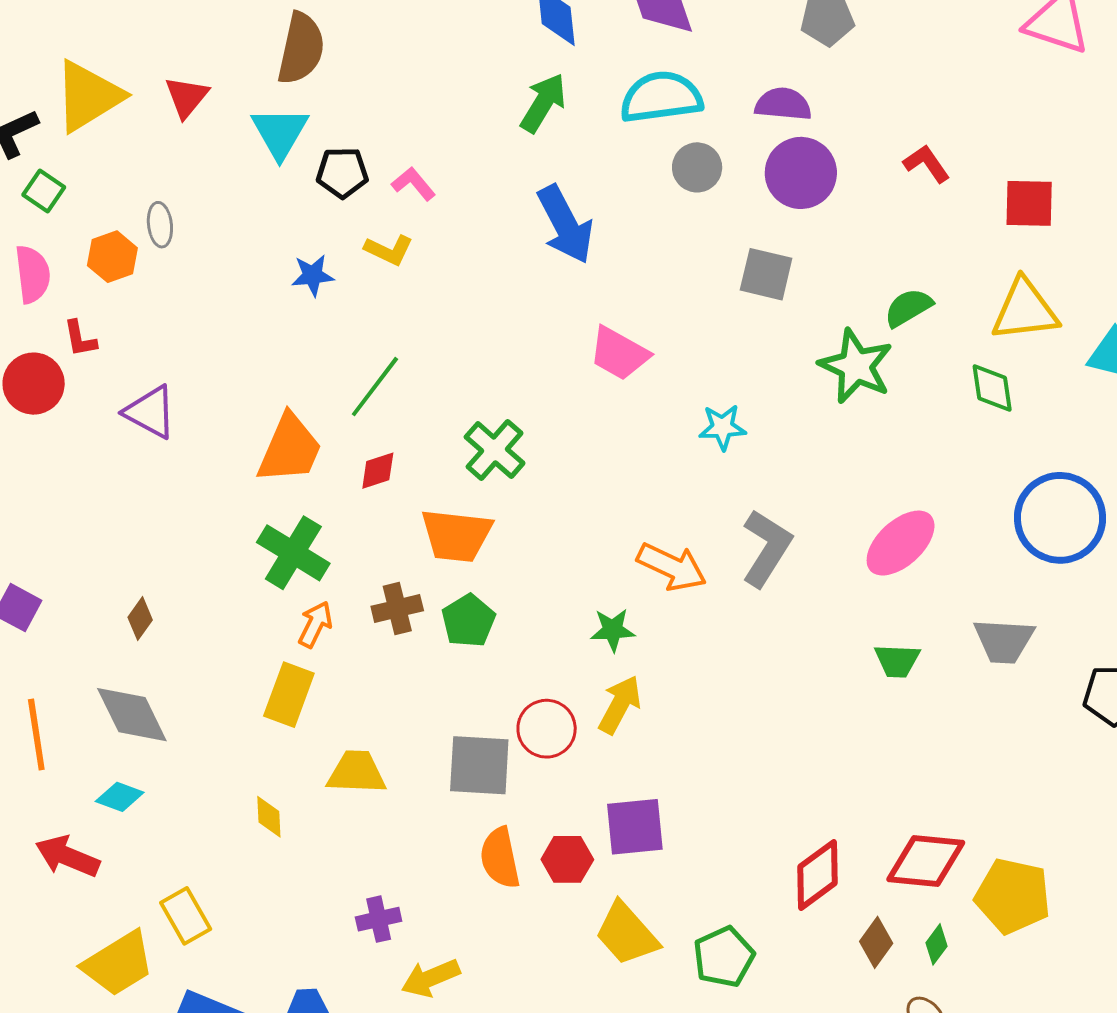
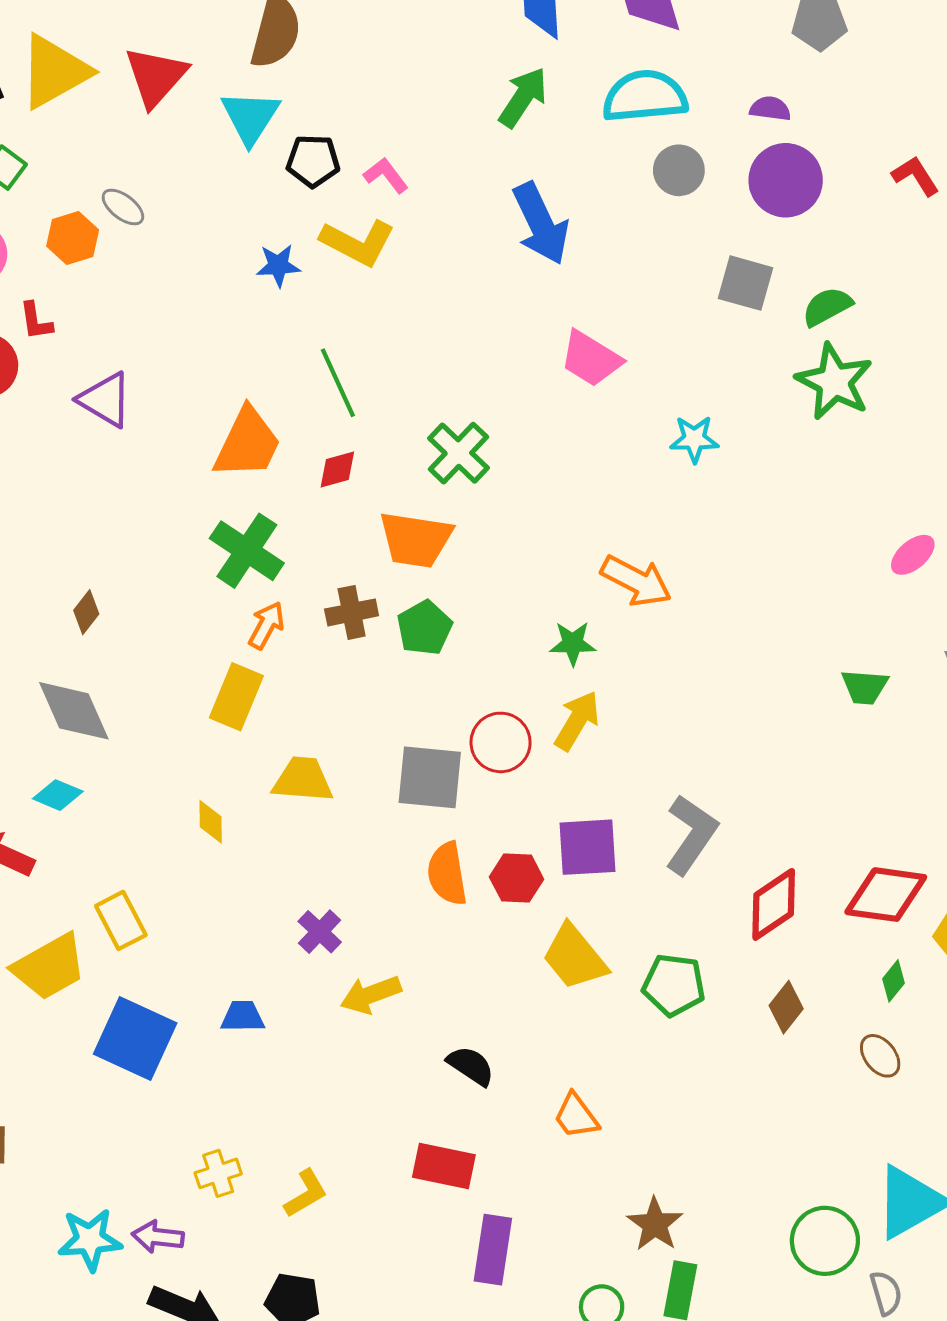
red triangle: (187, 97) -> (156, 77), size x1.4
purple semicircle: (783, 104) -> (770, 109), size x0.7
gray ellipse: (160, 225) -> (123, 207), turned -48
yellow L-shape: (389, 250) -> (358, 243), size x1.5
green semicircle: (908, 308) -> (827, 307), moved
green line: (375, 387) -> (338, 383), turned -64
pink ellipse: (901, 543) -> (913, 555), moved, size x0.6
gray L-shape: (766, 548) -> (691, 835), moved
purple cross: (379, 919) -> (320, 932), turned -36
brown diamond: (876, 942) -> (786, 1007), moved
green pentagon: (724, 957) -> (674, 985), turned 30

